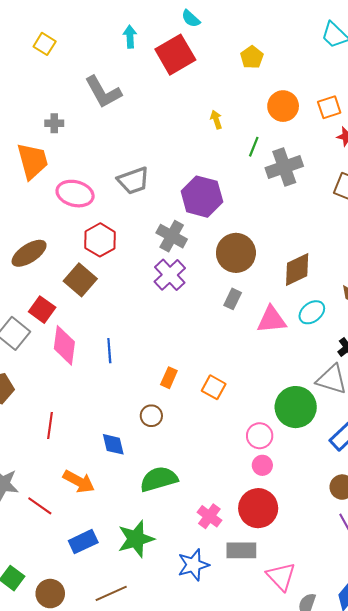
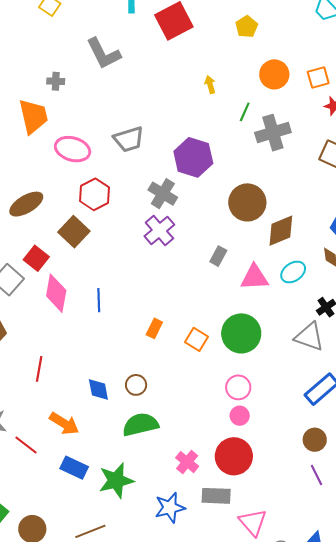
brown circle: (236, 253) -> (247, 202), moved
green circle: (296, 407) -> (241, 333), moved
brown circle: (151, 416) -> (136, 385), moved
blue rectangle: (83, 542) -> (74, 468), moved, turned 48

